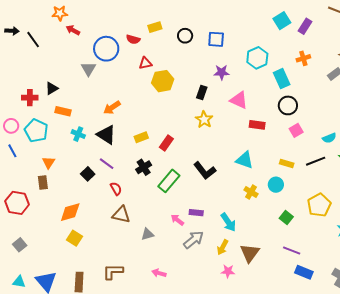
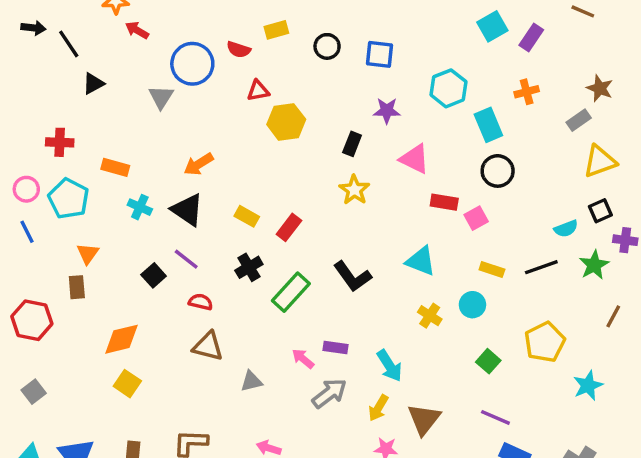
black triangle: (52, 88) -> (93, 84), moved
pink square: (296, 130) -> (476, 218), moved
yellow rectangle: (141, 137) -> (247, 216), turned 48
red semicircle: (116, 189) -> (201, 302), turned -48

